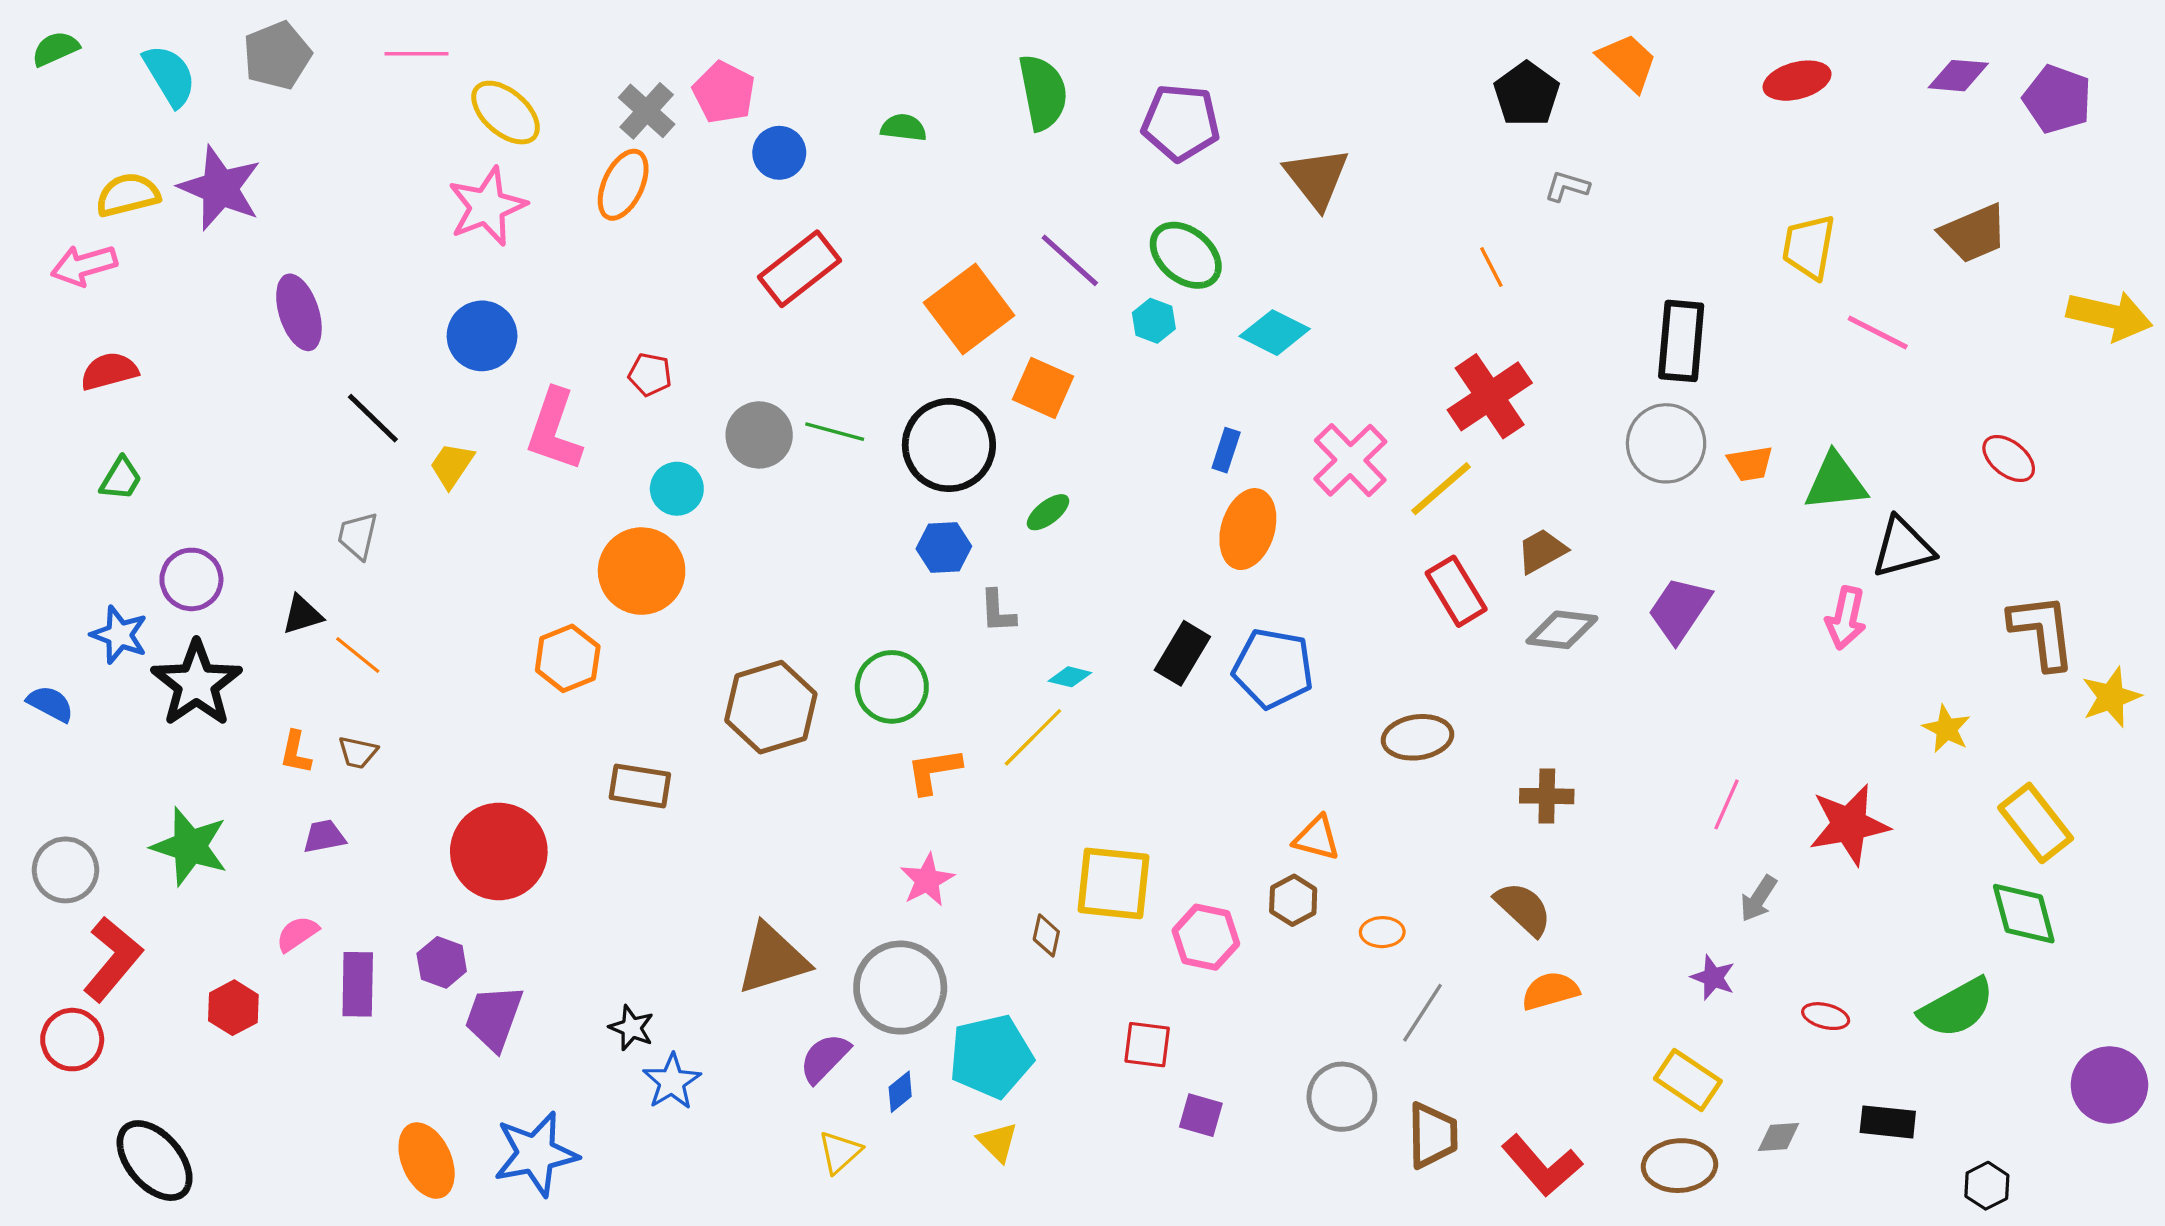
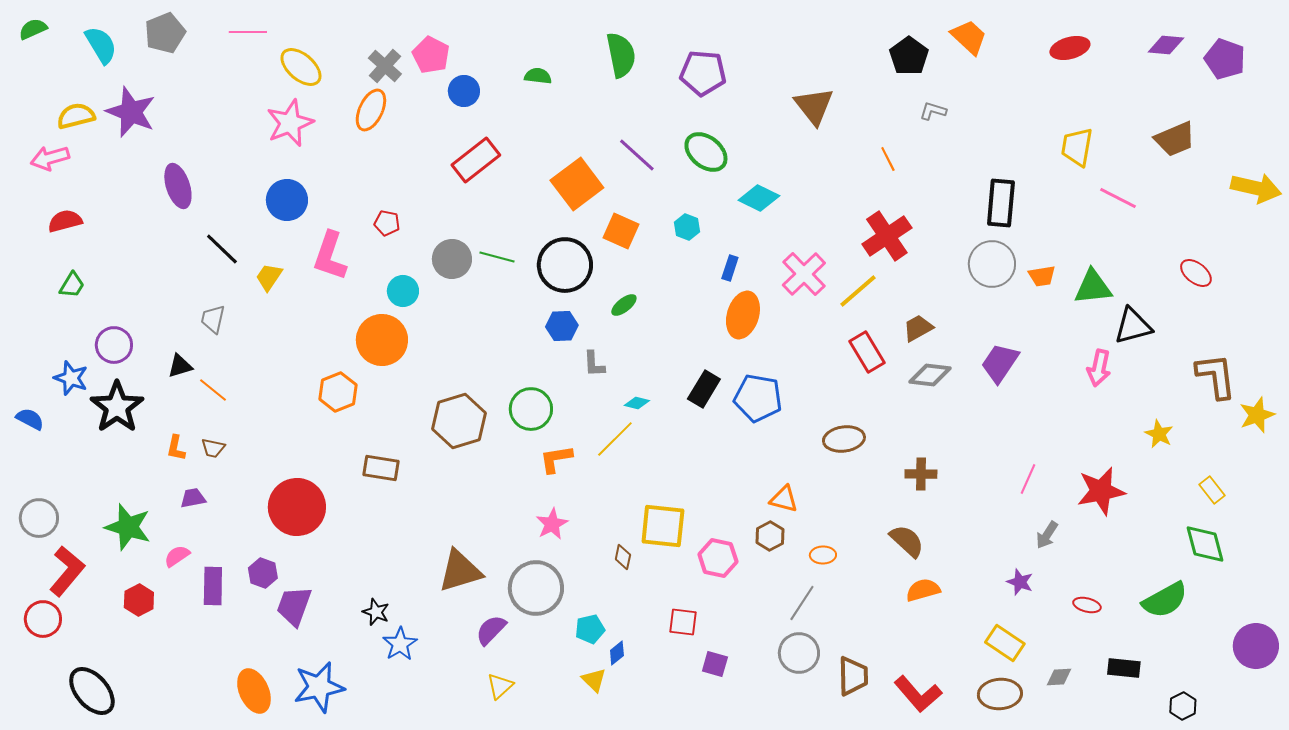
brown triangle: (1317, 178) -> (814, 106), moved
cyan hexagon: (1154, 321) -> (687, 227), moved
yellow rectangle: (2036, 823) -> (1212, 490), size x0.6
green star: (190, 846) -> (128, 527), moved
gray line: (1423, 1013) -> (802, 603), moved
cyan pentagon: (991, 1056) -> (590, 629), size x0.6
blue diamond: (900, 1092) -> (617, 653), moved

